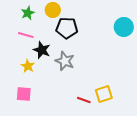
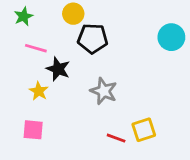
green star: (28, 13) -> (23, 16), moved
gray star: (65, 61) -> (104, 91), moved

